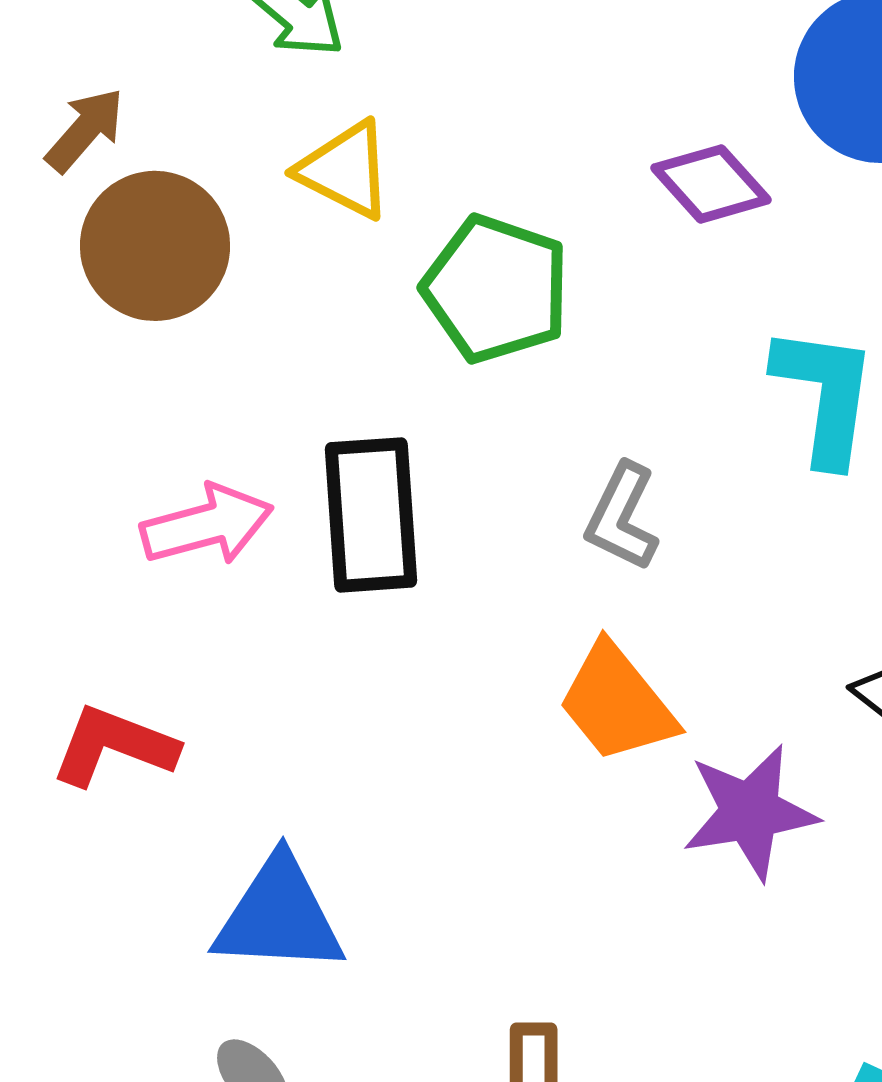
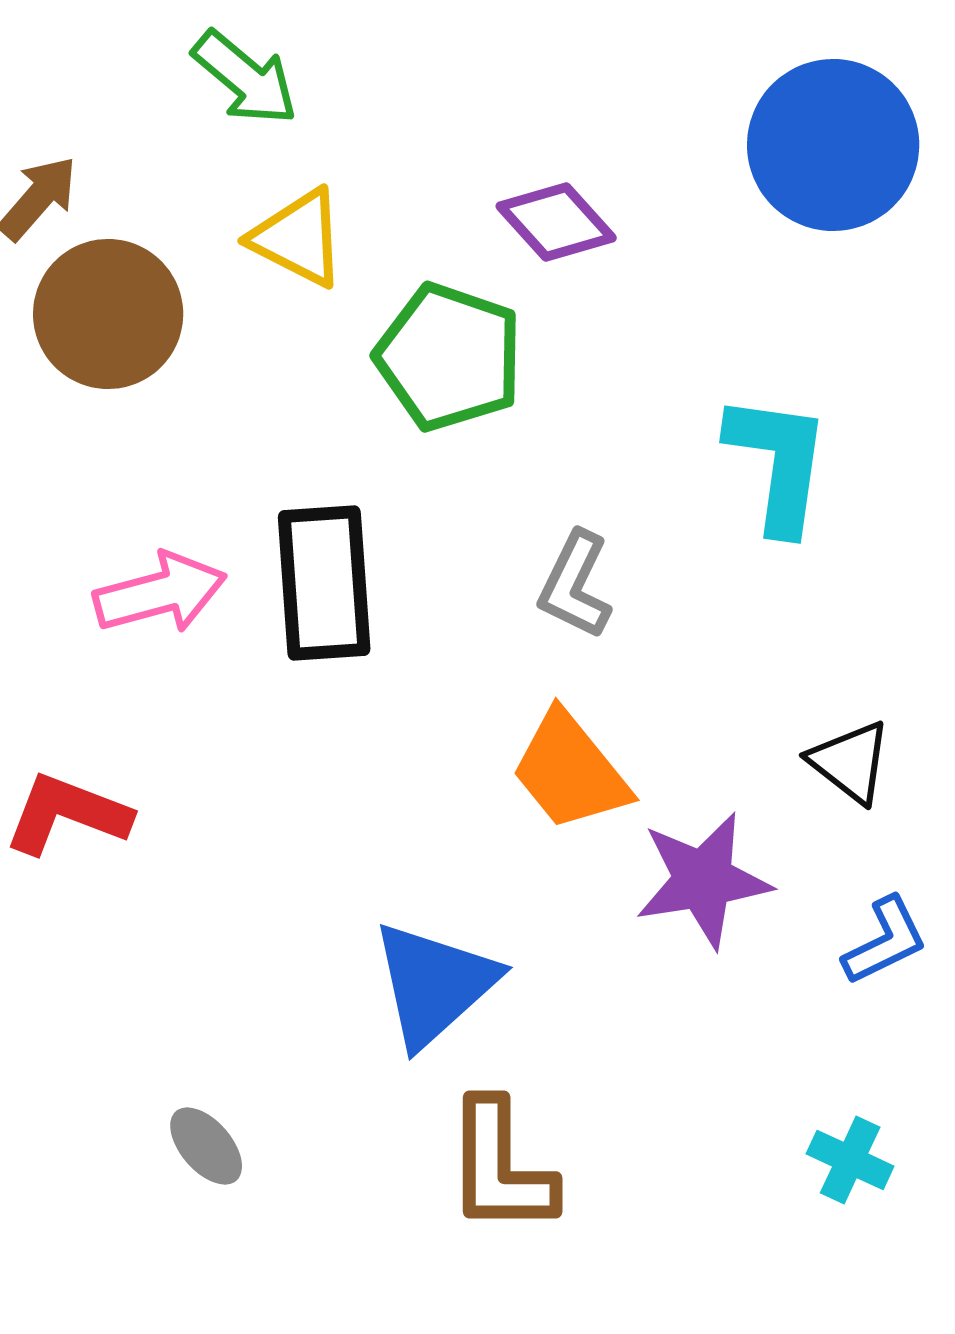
purple diamond: (711, 184) -> (556, 222), moved
blue triangle: (279, 916) -> (434, 984), moved, turned -45

